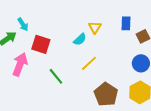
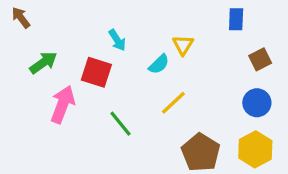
blue rectangle: (126, 23) -> (236, 19), moved
cyan arrow: (23, 24) -> (117, 40), moved

